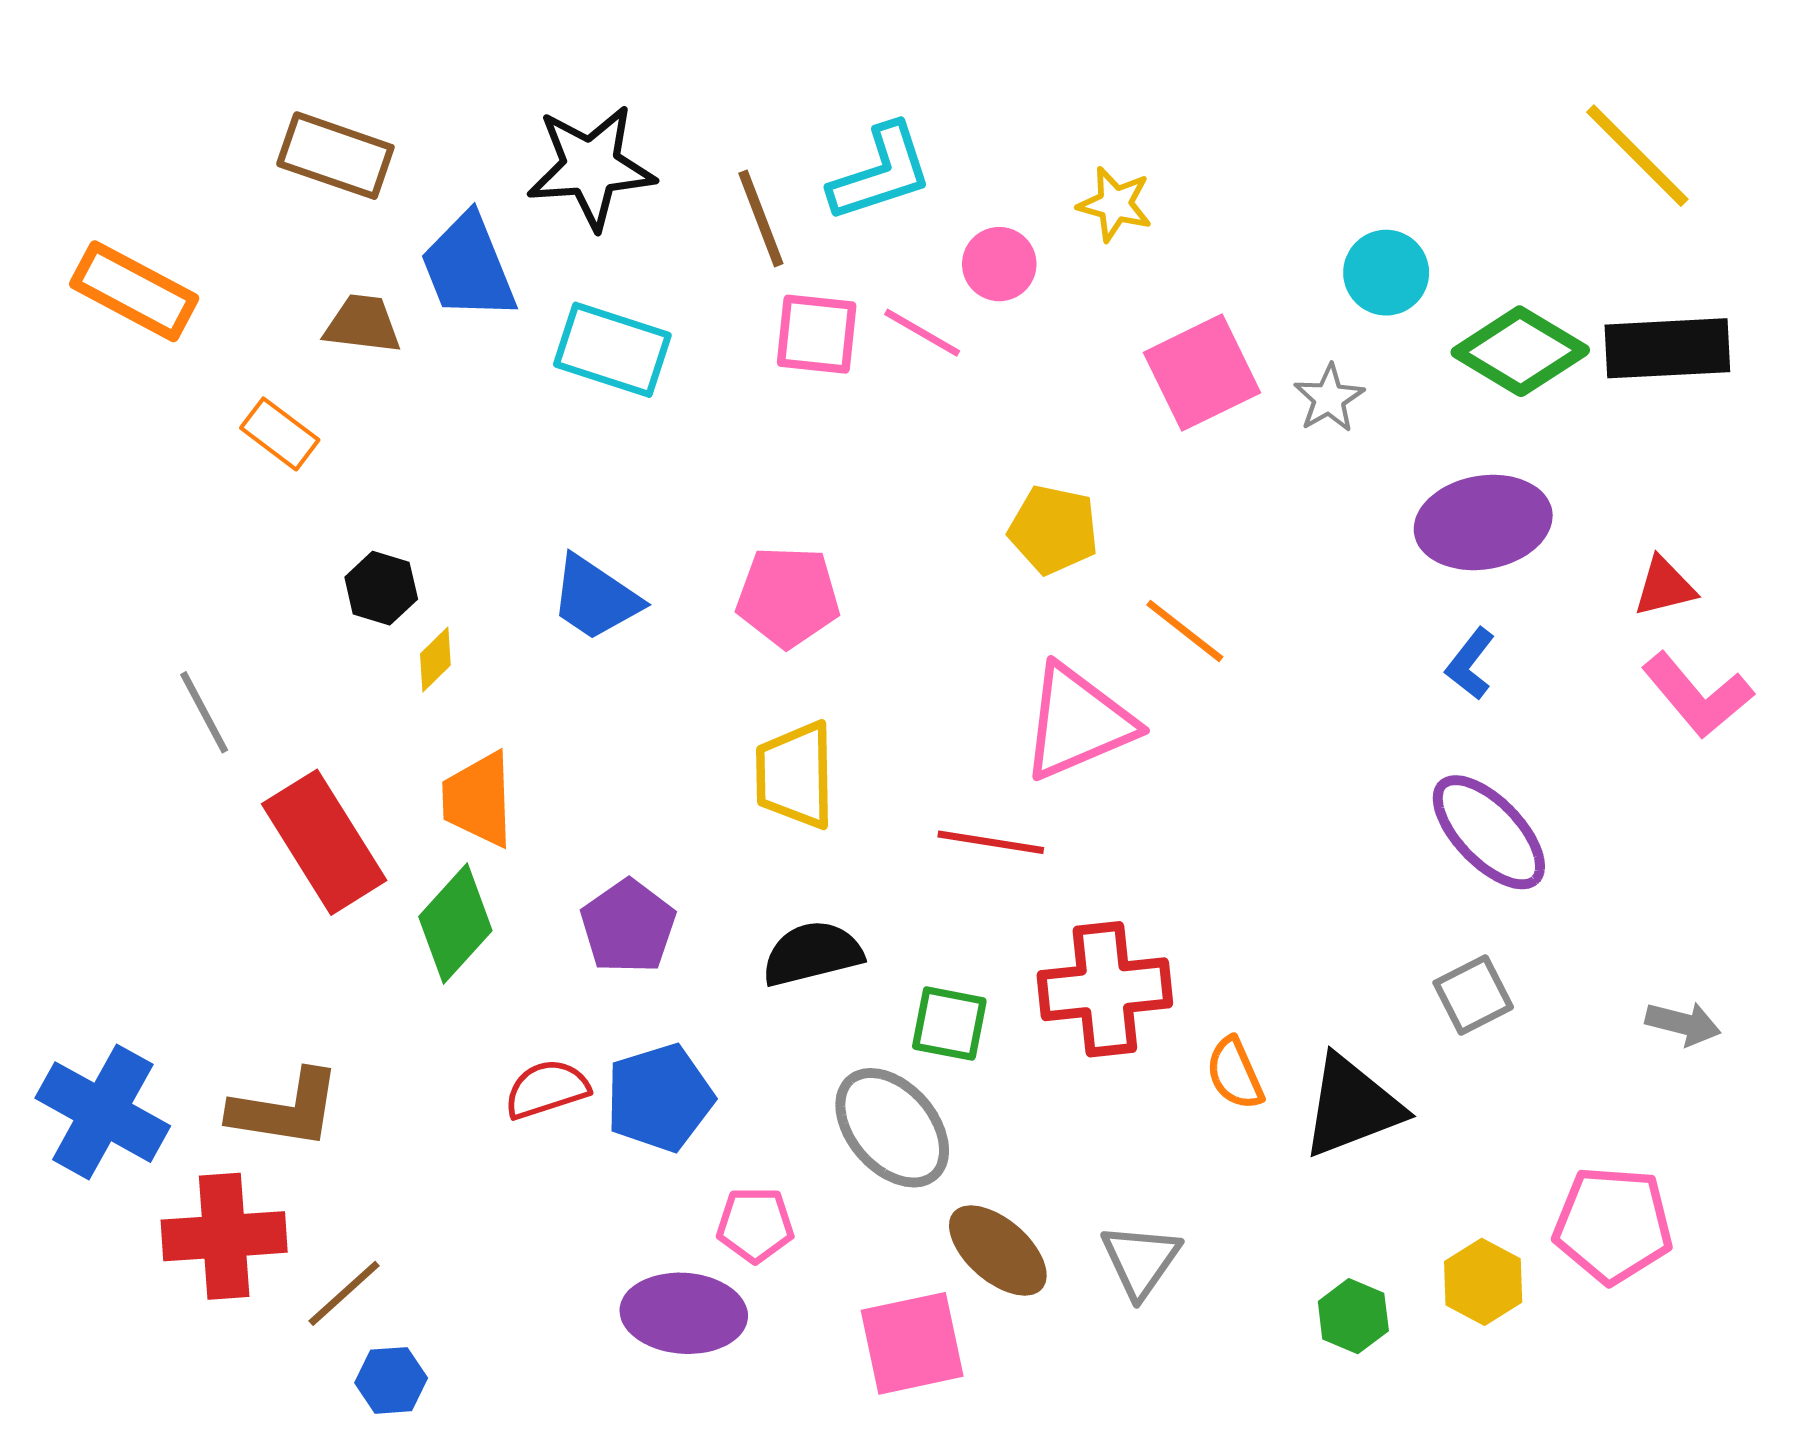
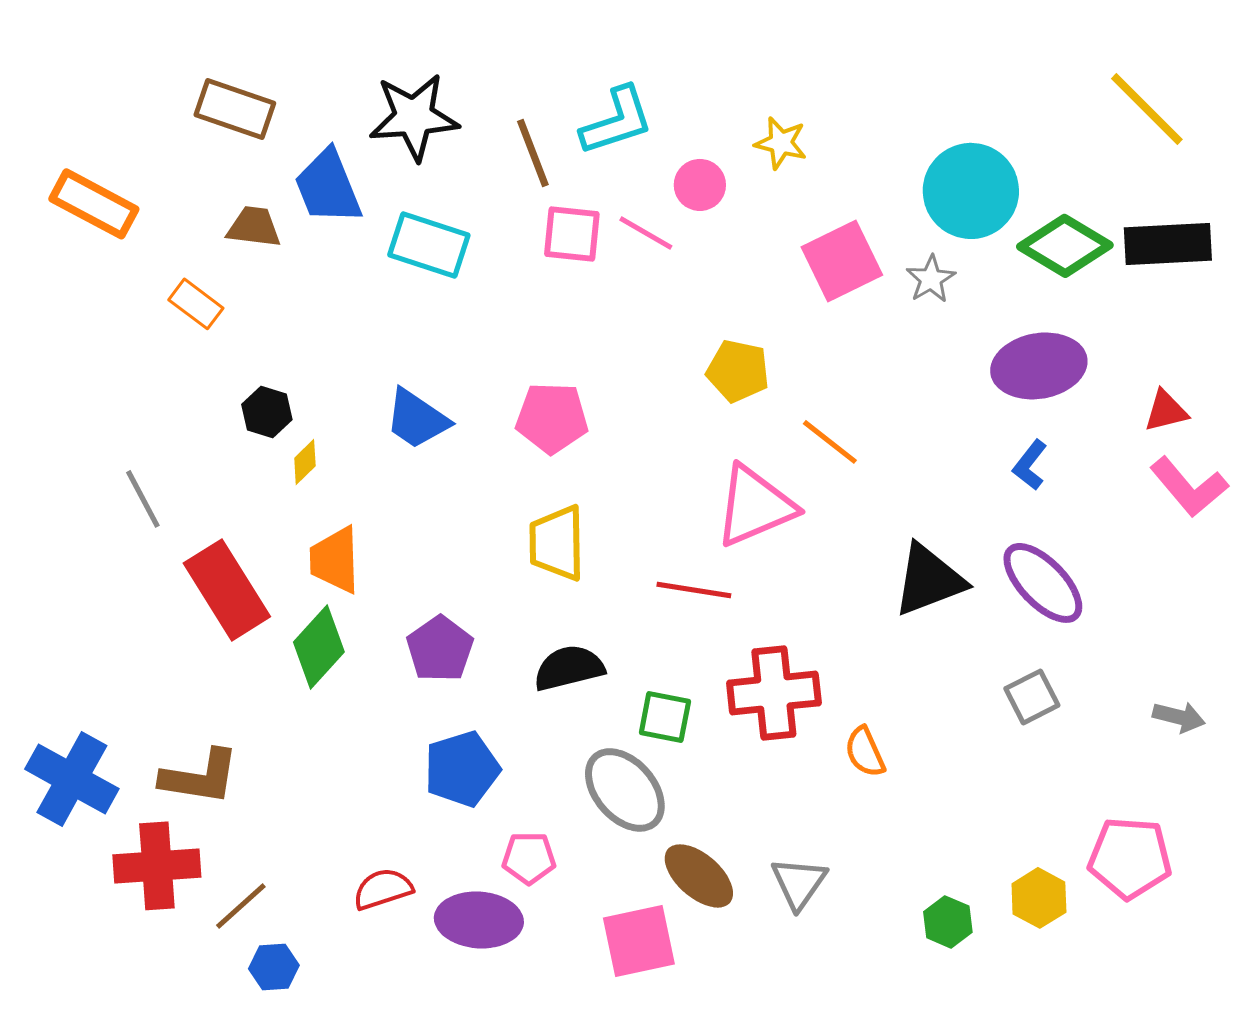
cyan circle: (1386, 273) -> (971, 191), size x1.6
red semicircle: (547, 1089) -> (383, 889), moved
black triangle: (1352, 1106) -> (929, 580), moved

